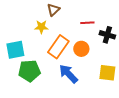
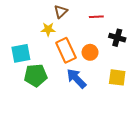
red line: (87, 23) -> (96, 17), moved
orange rectangle: (58, 47) -> (66, 50), turned -60

